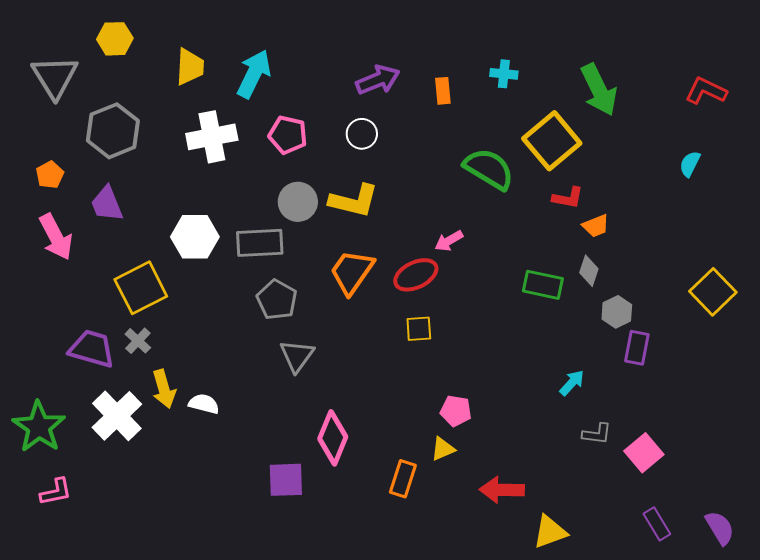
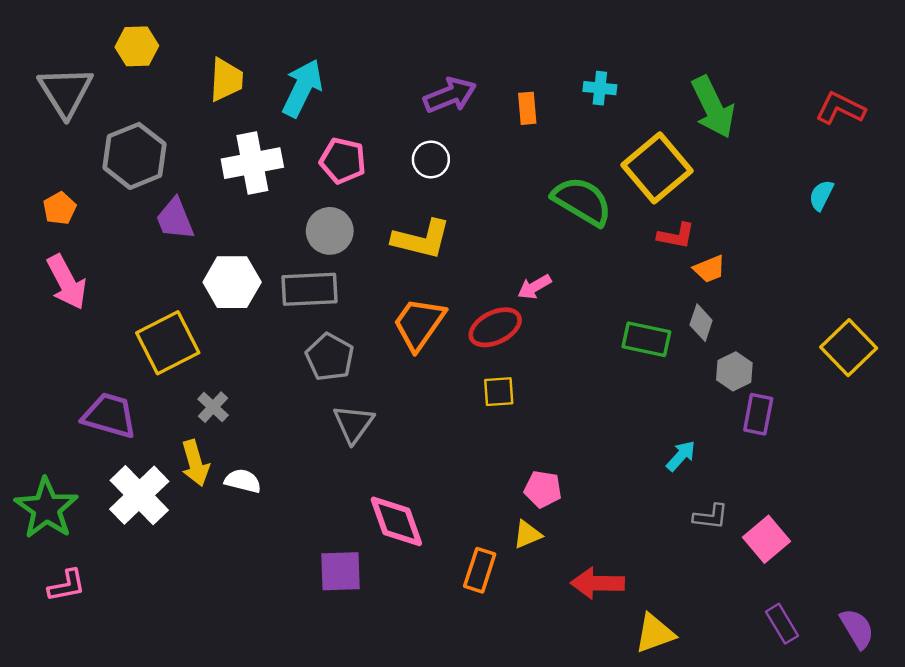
gray circle: (298, 202) -> (330, 231), moved
purple trapezoid: (107, 204) -> (175, 219), moved
gray cross: (138, 341) -> (213, 407), moved
pink diamond: (333, 438) -> (396, 521), turned -42

